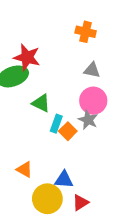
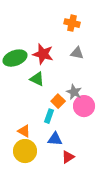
red star: (27, 57) -> (43, 54), moved
pink circle: (93, 101) -> (84, 106), moved
cyan rectangle: (56, 124) -> (49, 116), moved
yellow circle: (47, 199) -> (25, 151), moved

